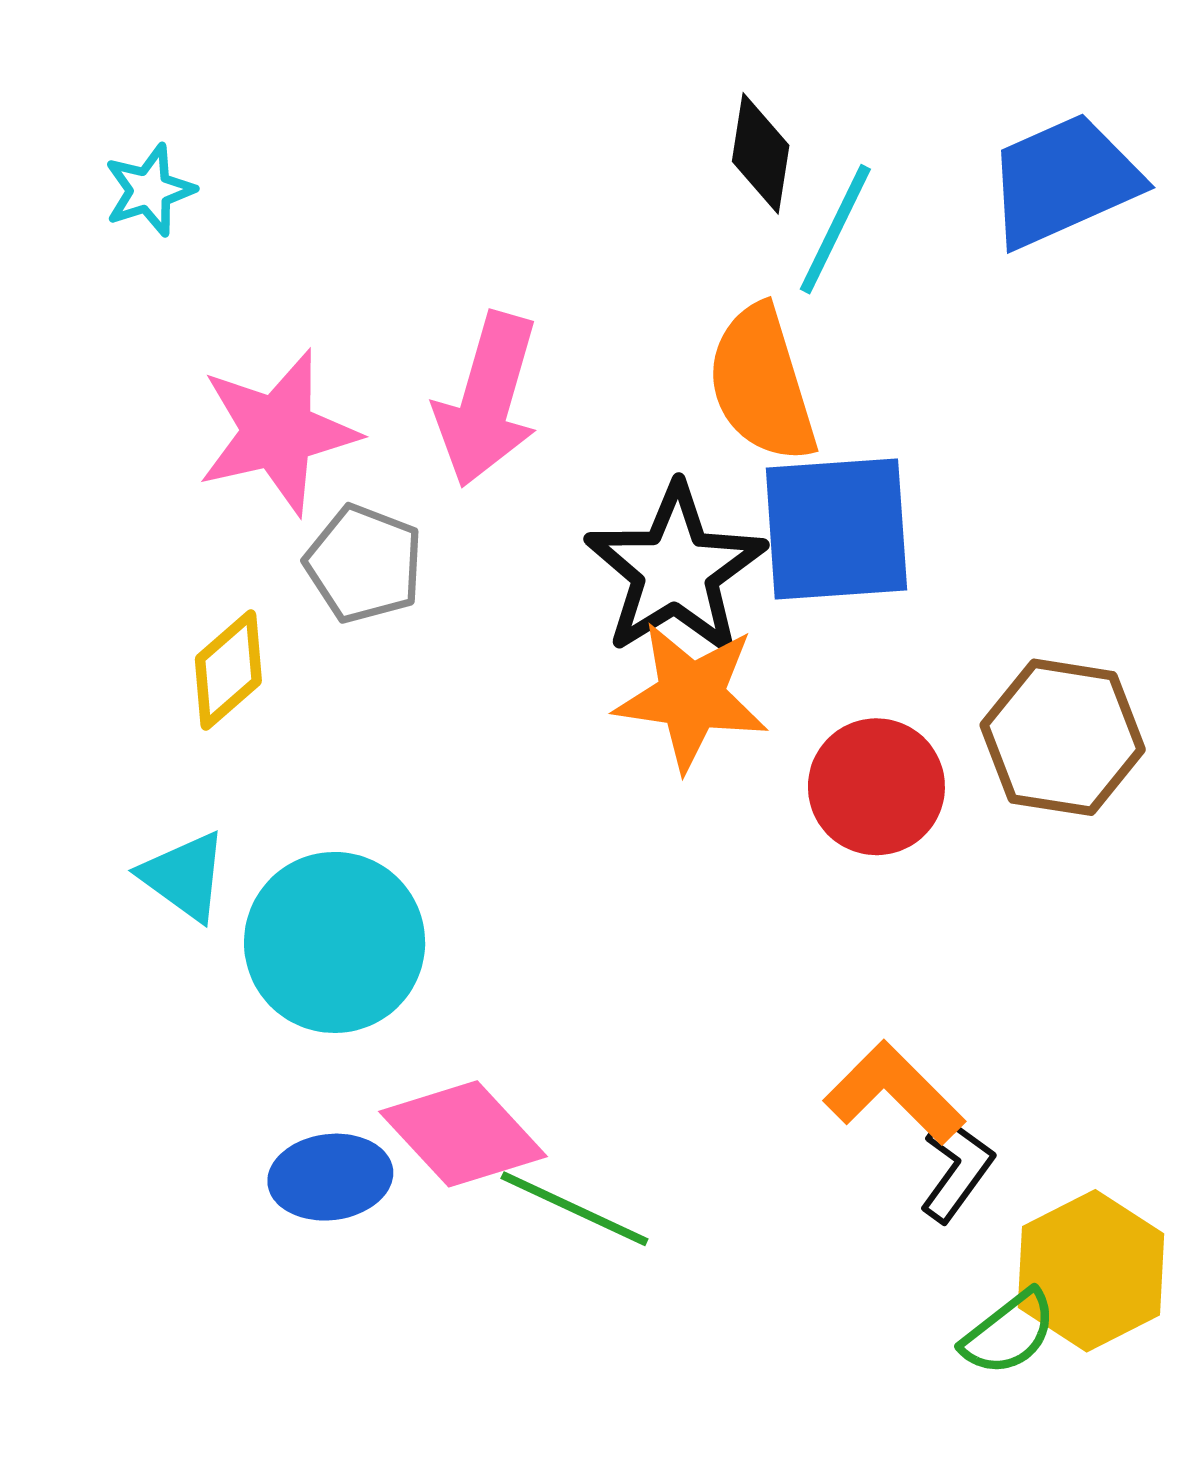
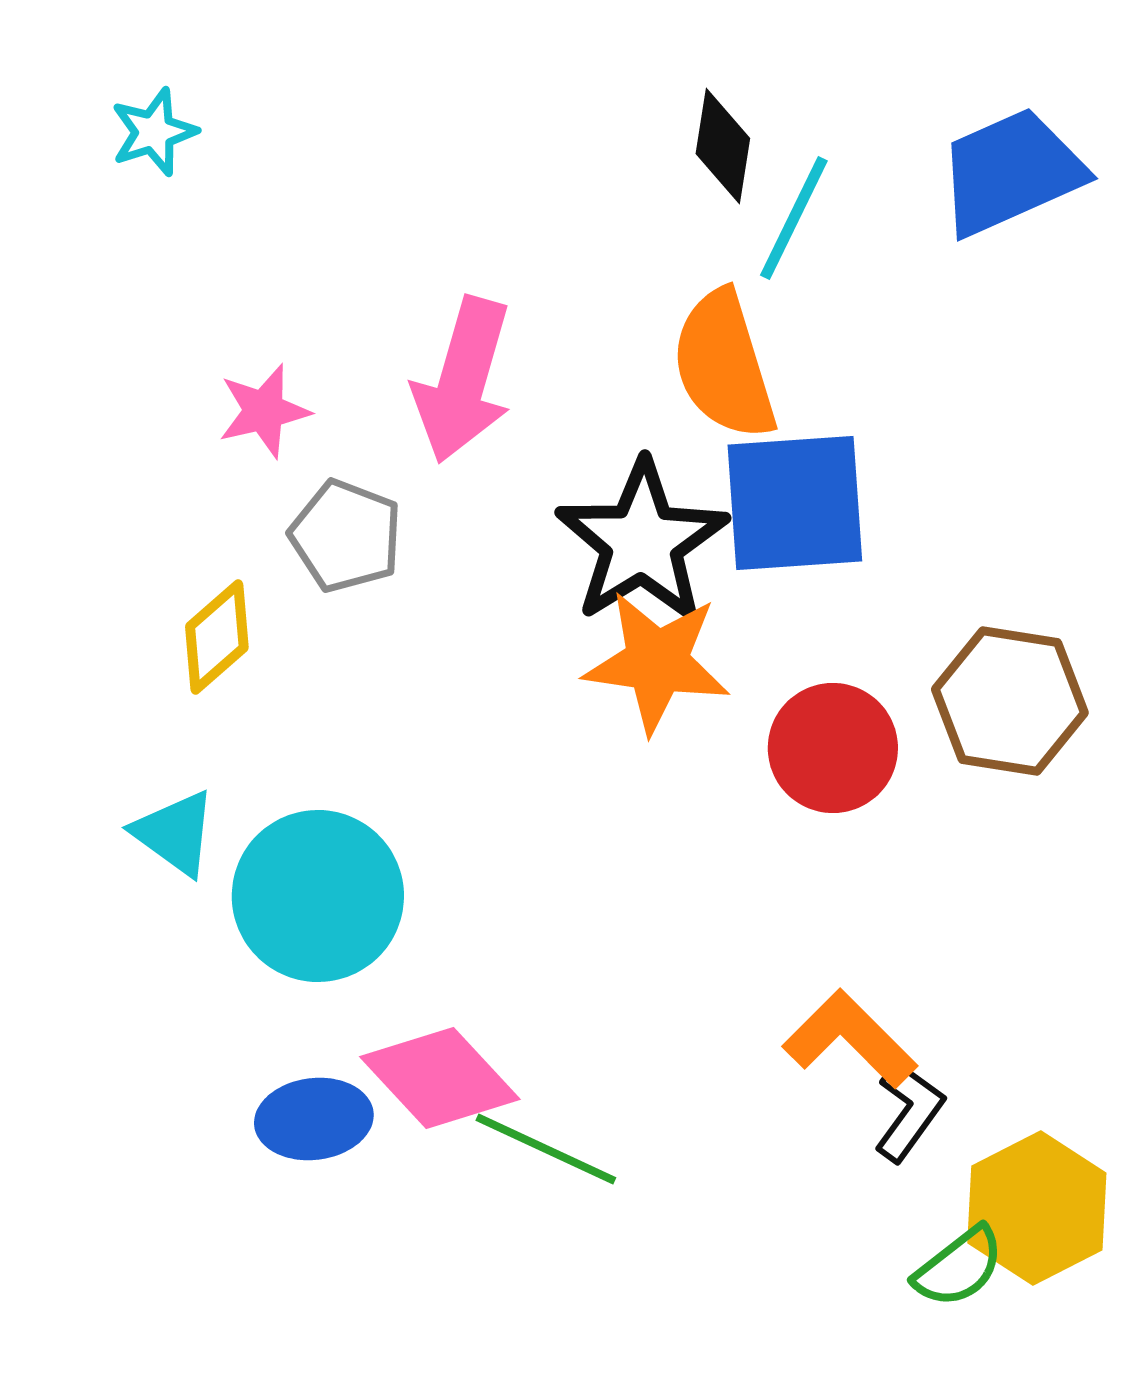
cyan star: (149, 190) -> (154, 132), moved
pink star: (278, 432) -> (264, 411), size x0.6

